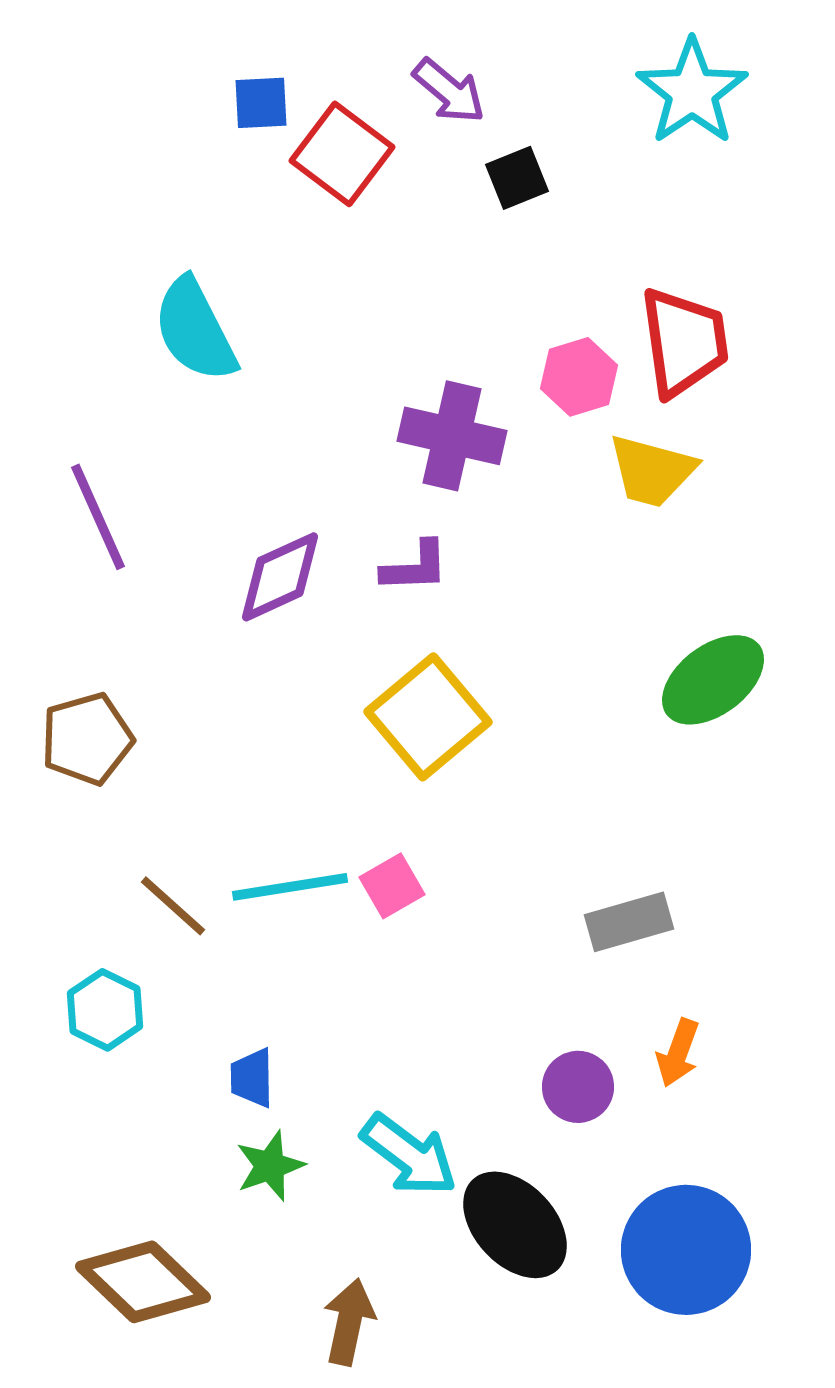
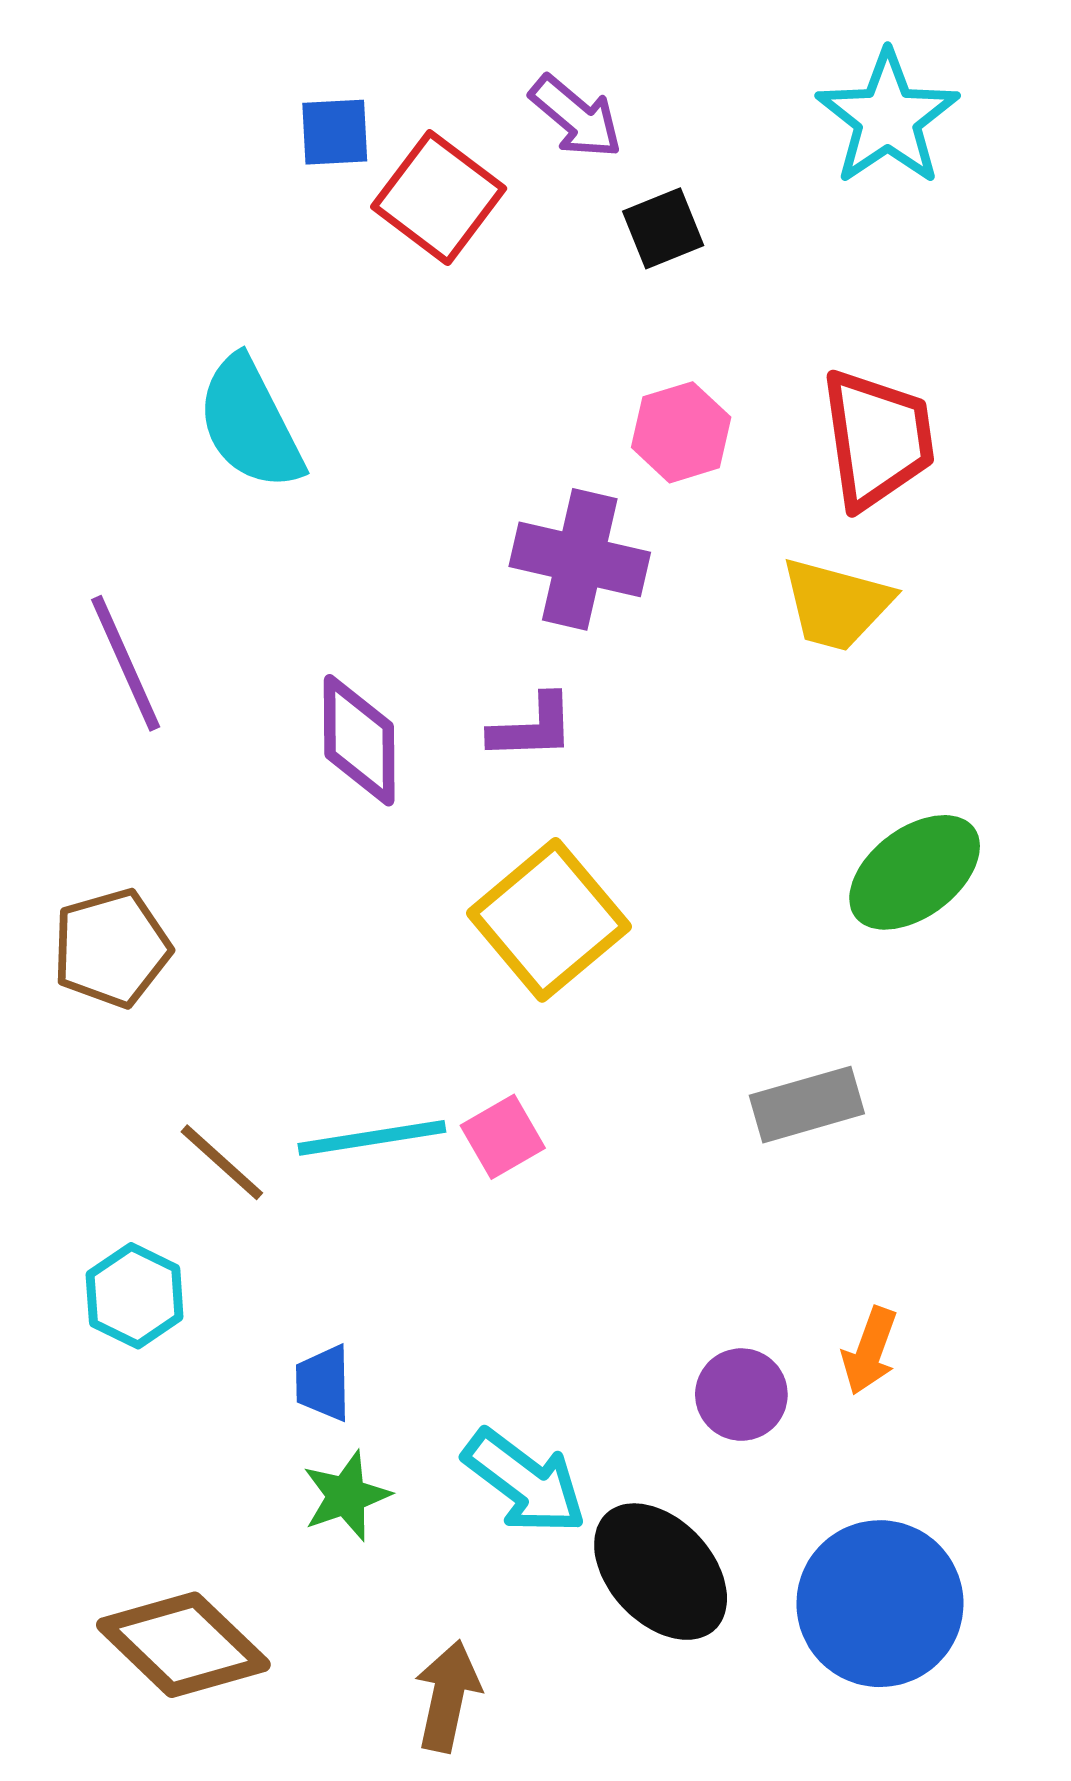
pink hexagon: (579, 377) -> (681, 432), moved
purple diamond: (280, 577) -> (359, 740), turned -66
gray rectangle: (629, 922) -> (807, 1105), moved

